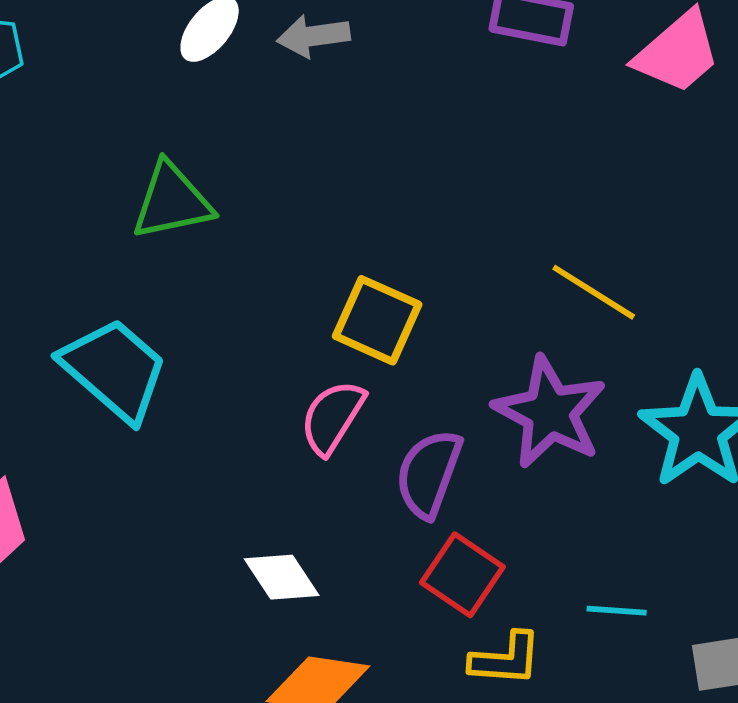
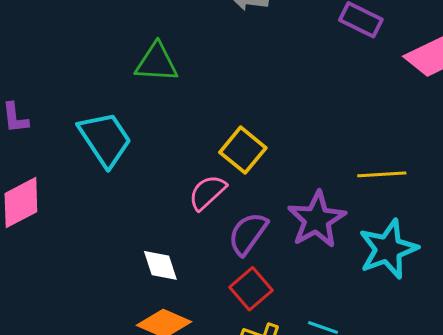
yellow line: (594, 292) -> (382, 174), moved, turned -51

